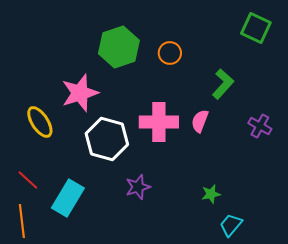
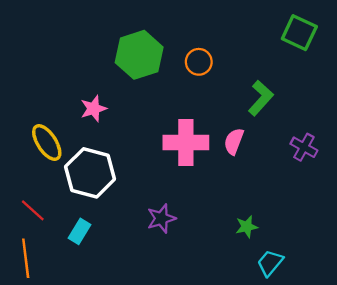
pink star: (80, 93) -> (94, 109), size x0.6
white hexagon: (107, 139) -> (90, 173), moved
cyan rectangle: (68, 198) -> (79, 231), size x0.6

